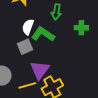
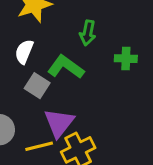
white semicircle: (28, 27) -> (24, 52), moved
gray square: (25, 47) -> (37, 86), turned -35

